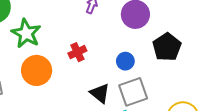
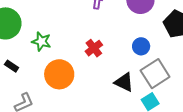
green star: (26, 33) -> (41, 42), size x0.7

